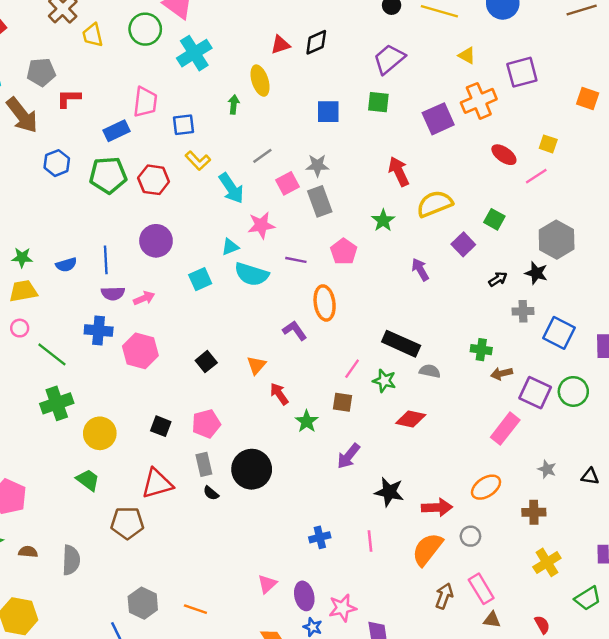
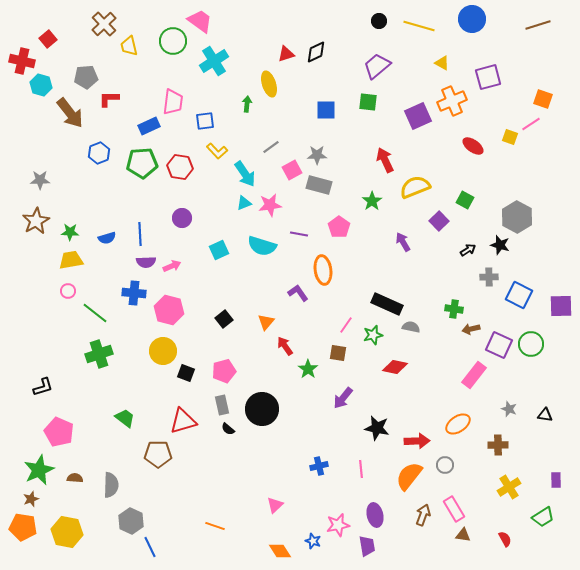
pink line: (536, 176) -> (531, 124), moved
gray rectangle: (320, 201) -> (319, 185), turned -55
purple circle: (156, 241) -> (182, 218), size x0.7
cyan triangle: (230, 247) -> (244, 203), moved
green star: (384, 381) -> (373, 335), turned -30
yellow circle: (100, 433) -> (163, 351), moved
purple ellipse: (304, 596) -> (375, 515), moved
gray hexagon: (143, 603) -> (131, 521), moved

